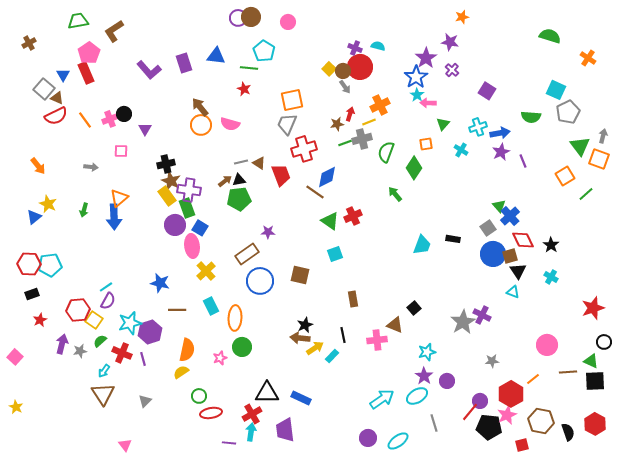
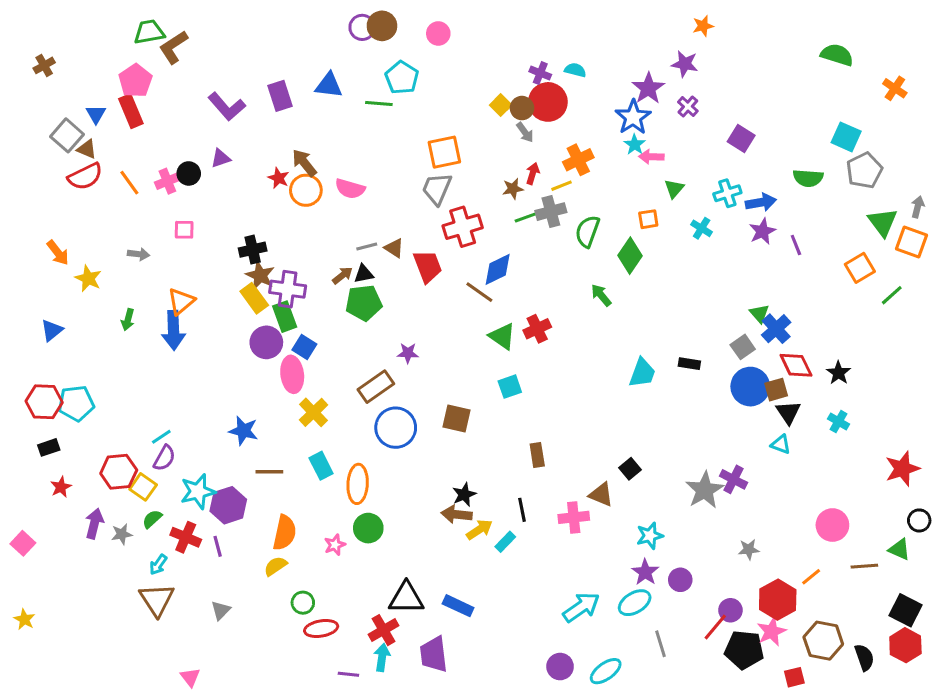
green trapezoid: (78, 21) -> (149, 32), moved
red star: (244, 89) -> (278, 178), moved
purple triangle: (145, 129) -> (221, 158), moved, turned 40
yellow star: (48, 204) -> (88, 278), moved
black square: (595, 381) -> (905, 610), moved, turned 30

